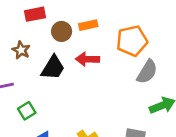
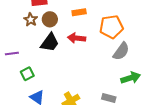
brown circle: (62, 31) -> (50, 19), moved
brown star: (21, 50) -> (31, 20), moved

